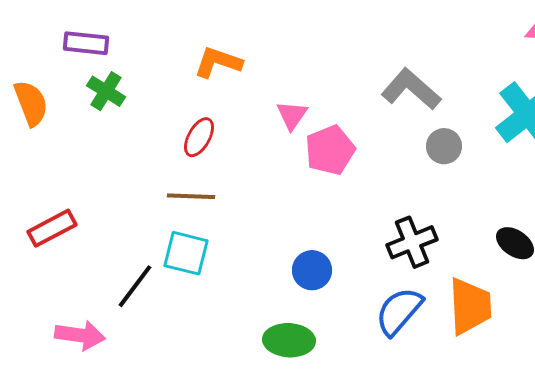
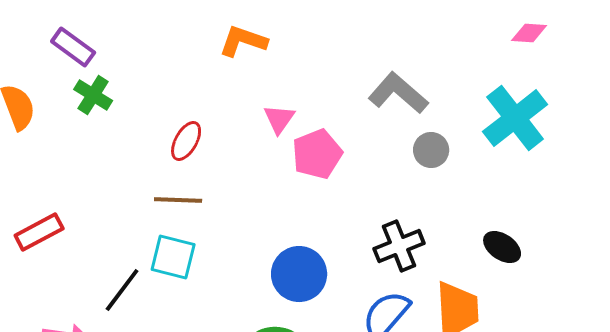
purple rectangle: (86, 43) -> (73, 47), turned 30
orange L-shape: (218, 62) -> (243, 41), moved
blue circle: (312, 270) -> (299, 274), size x1.4

